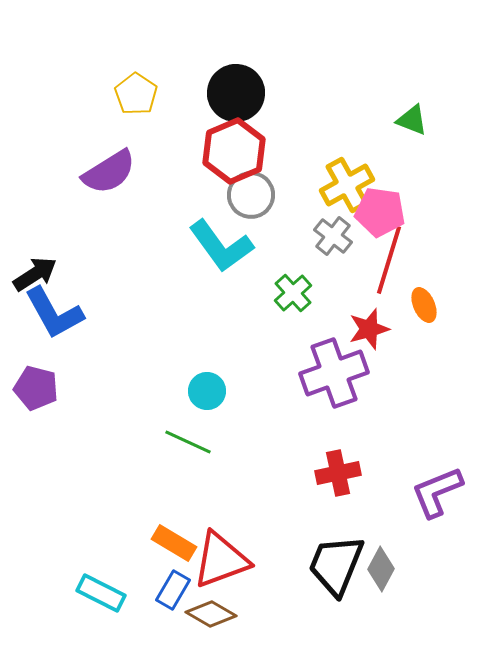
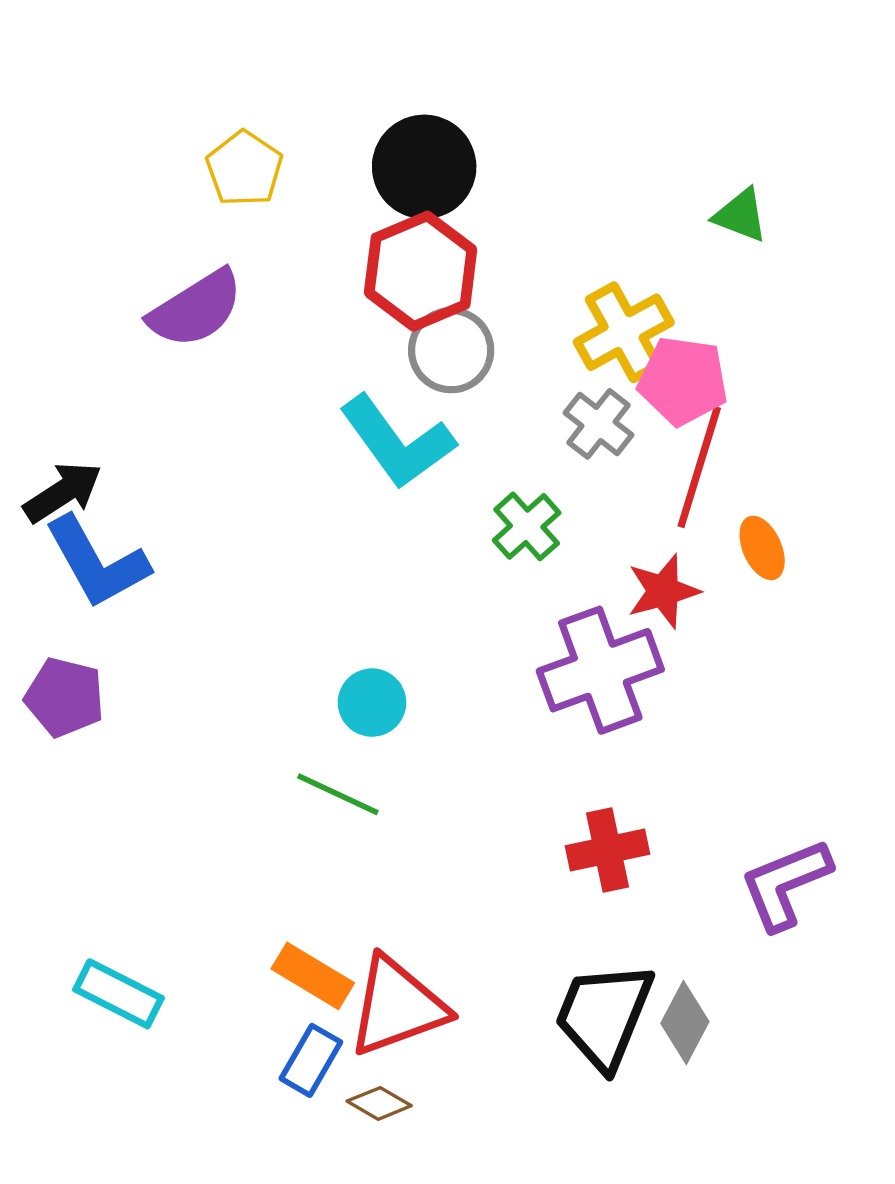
cyan rectangle: (101, 593) -> (119, 994), moved
brown diamond: (211, 614) -> (379, 1103), size x0.7

